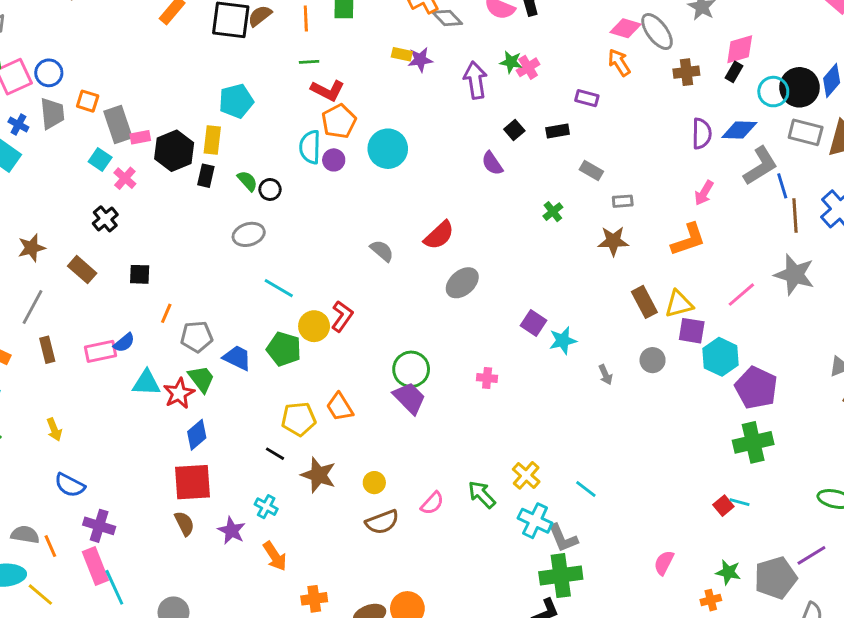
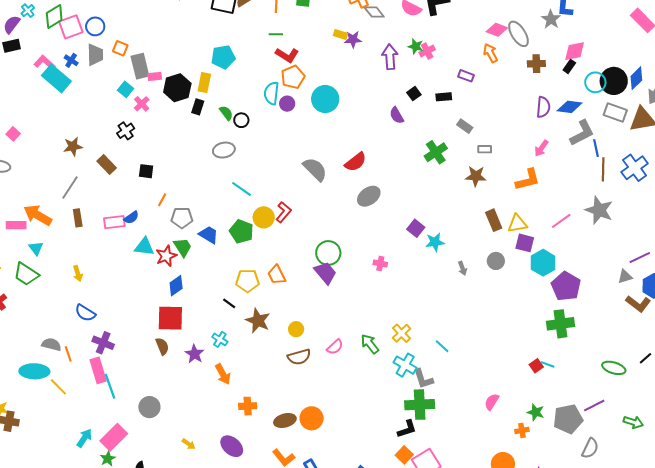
green cross: (553, 212) -> (436, 152), size x1.6
gray semicircle: (382, 251) -> (315, 169), size x1.5

